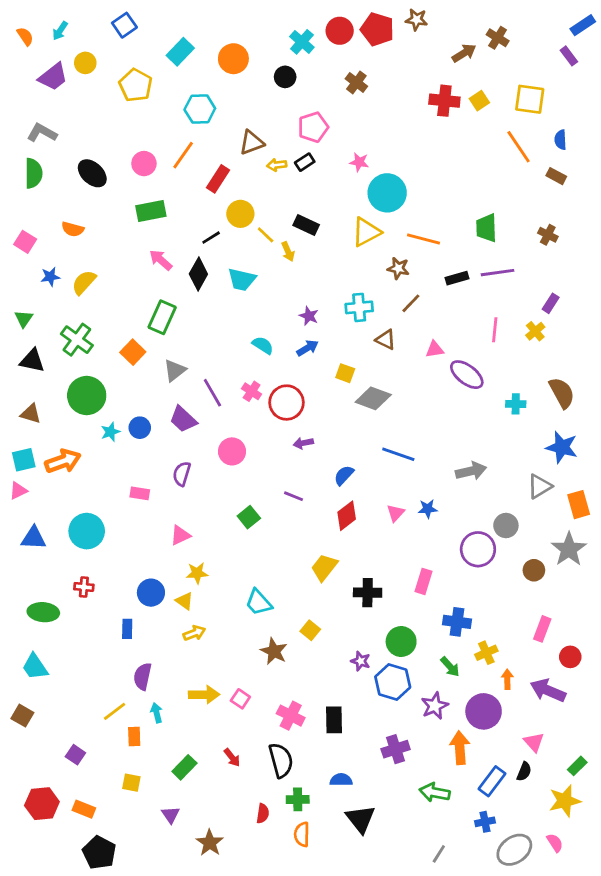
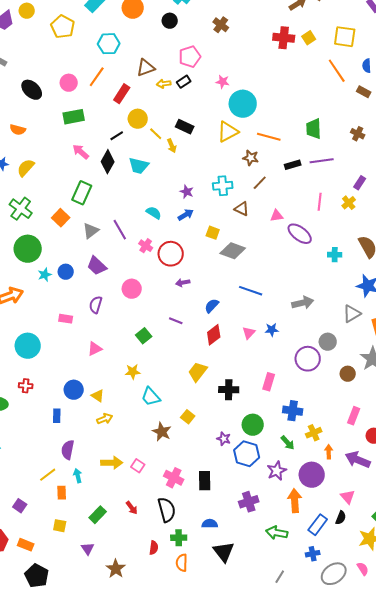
purple line: (212, 393) -> (120, 230), moved
yellow star: (197, 573) -> (133, 372), moved

